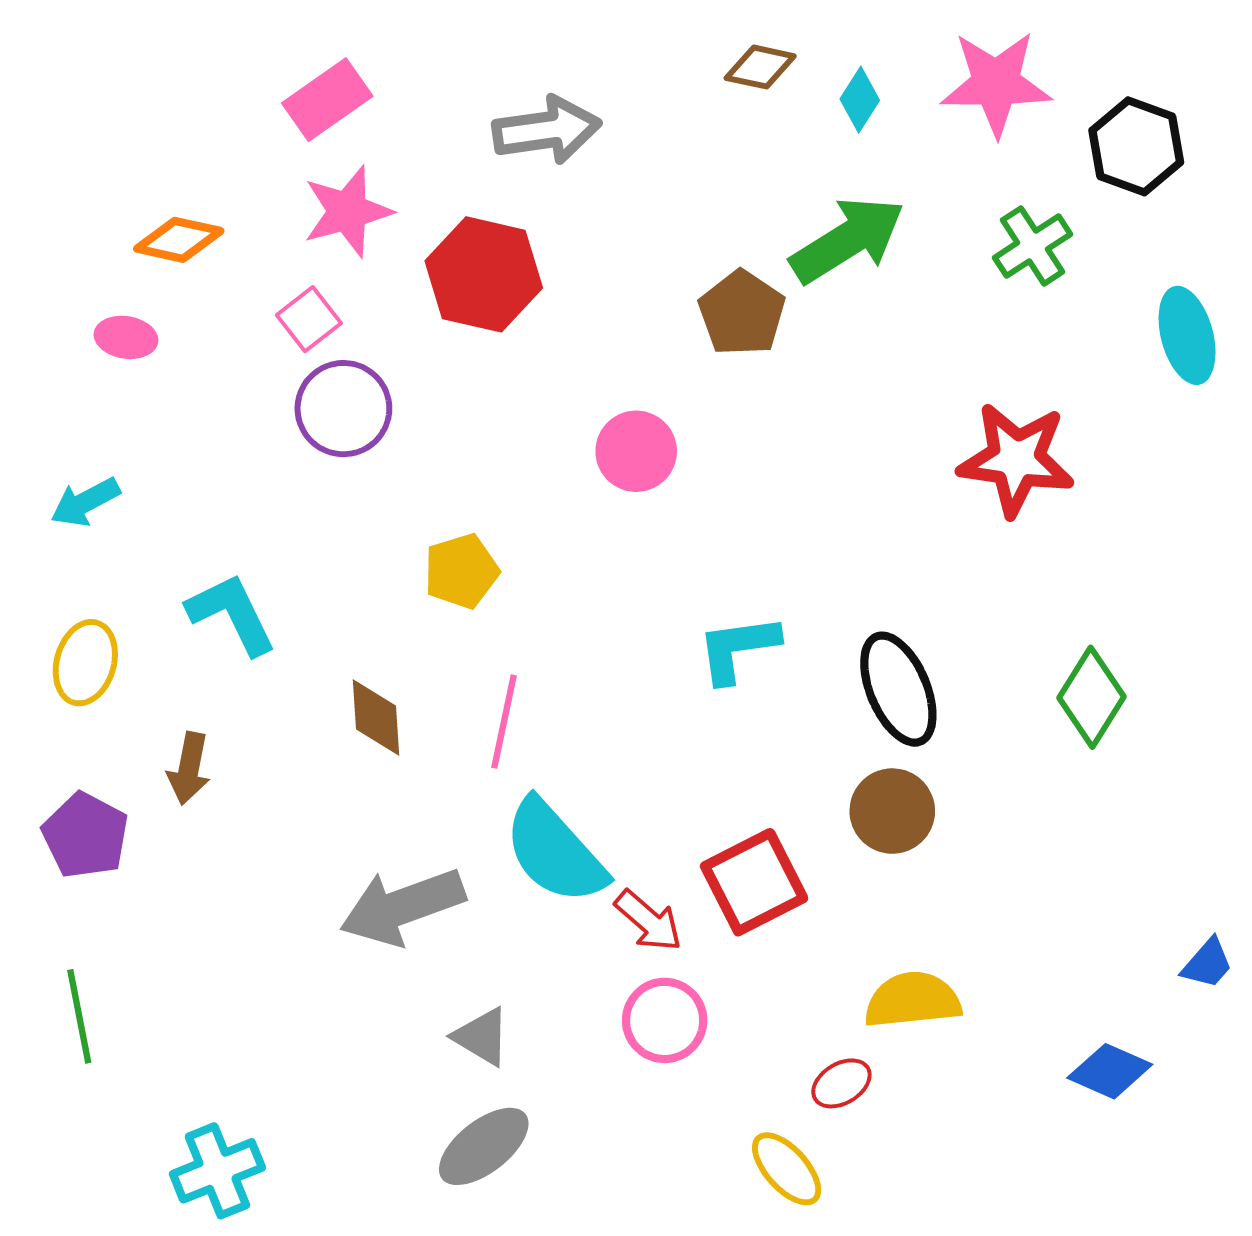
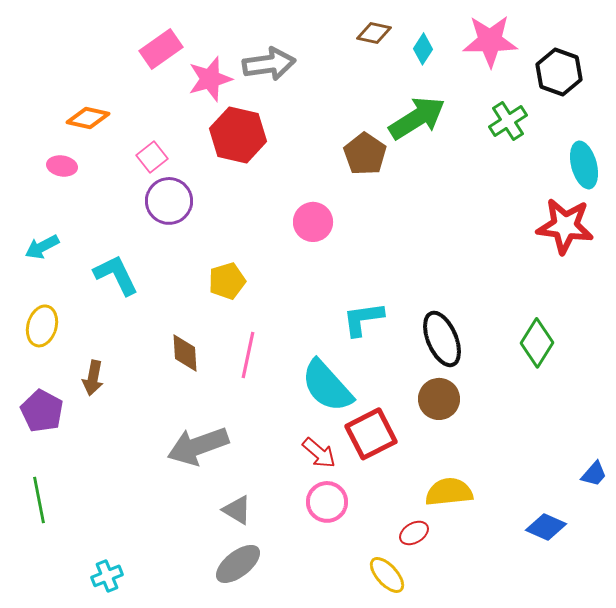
pink star: (348, 211) -> (210, 79), moved
red star: (1016, 459) -> (565, 226), moved
cyan L-shape: (232, 614) -> (116, 275), moved
cyan semicircle: (555, 852) -> (327, 386), moved
cyan cross: (217, 1171) -> (107, 576), size x0.7

